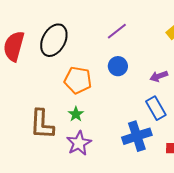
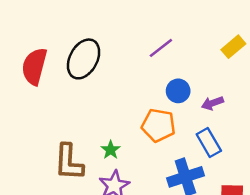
blue circle: (118, 66) -> (178, 91), moved
orange pentagon: (78, 80) -> (158, 125), moved

